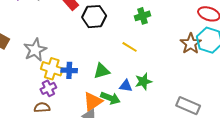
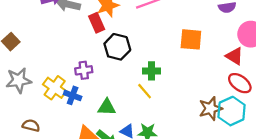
green cross: (142, 16) -> (152, 71), moved
gray star: (35, 50) -> (19, 80), moved
purple cross: (48, 88) -> (84, 70), moved

